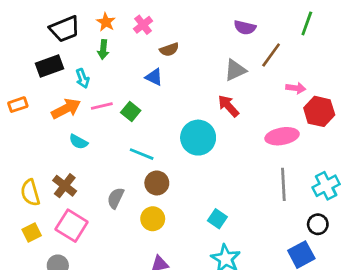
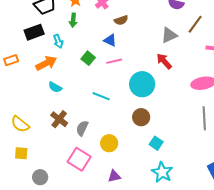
pink line: (102, 106) -> (114, 61), moved
green square: (131, 111) -> (88, 58), moved
brown circle: (157, 183) -> (141, 117), moved
brown cross: (65, 186) -> (59, 119), moved
yellow semicircle: (30, 193) -> (20, 124), turned -36
pink square: (72, 226) -> (79, 159), moved
yellow square: (32, 233) -> (21, 153), turned 32

